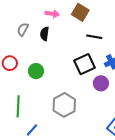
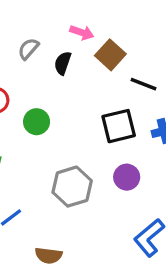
brown square: (80, 12) -> (110, 55), moved
purple circle: (101, 83) -> (127, 177), moved

